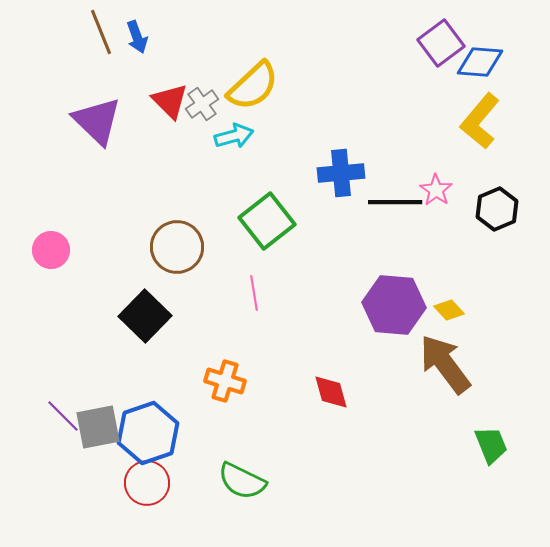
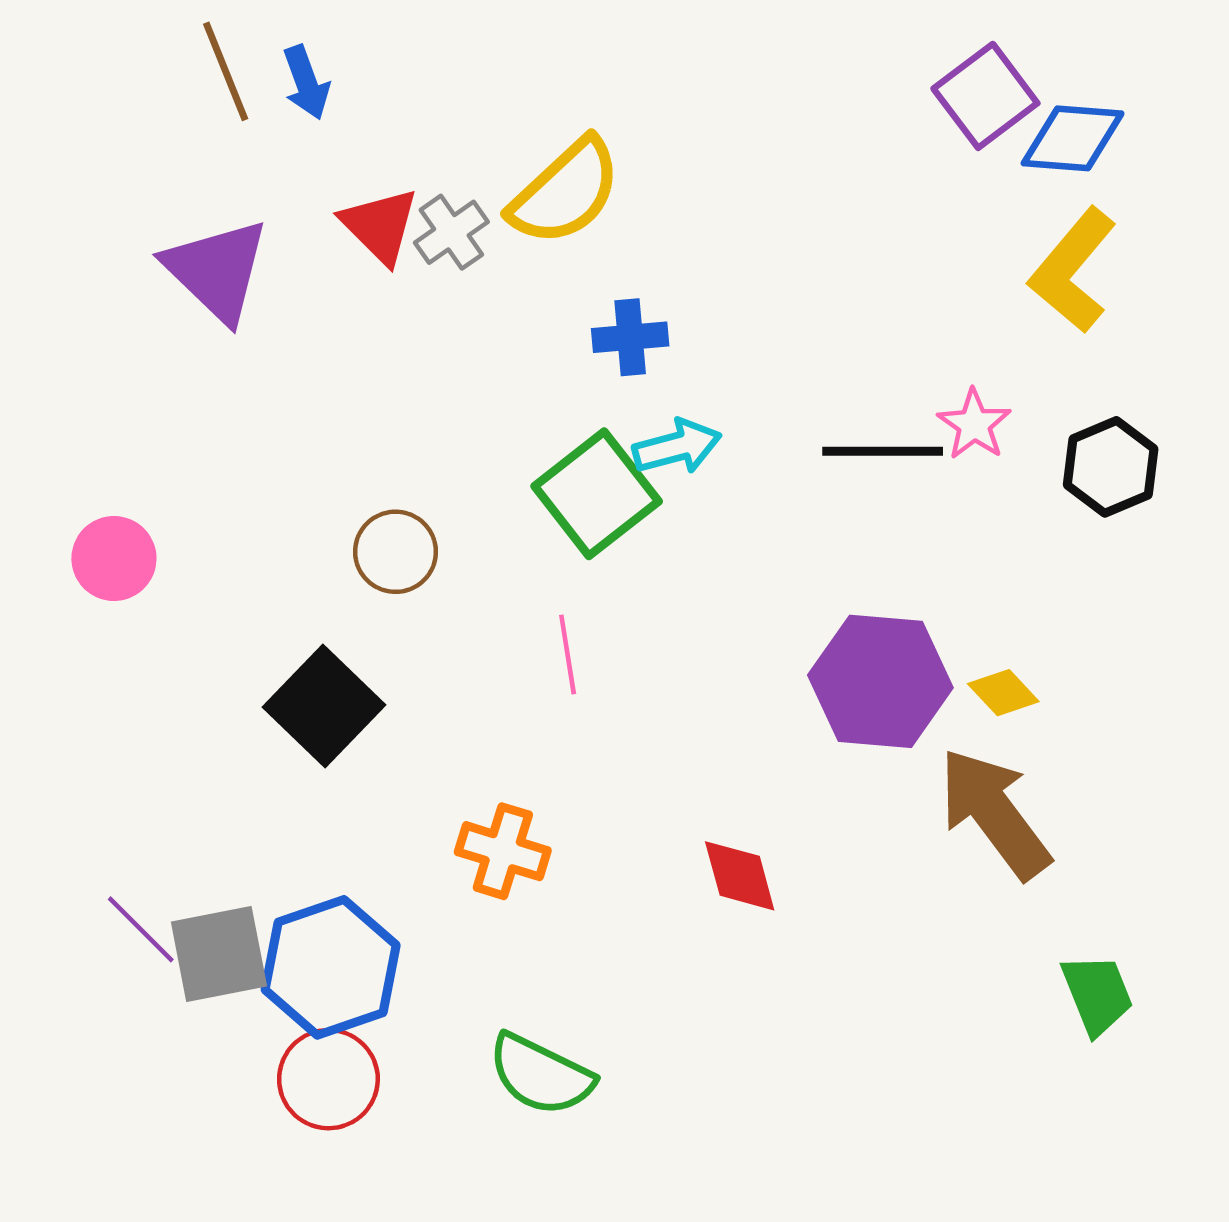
cyan arrow: (234, 136) -> (677, 447), moved
blue cross: (341, 173) -> (630, 337), moved, size x0.7
brown circle: (177, 247) -> (396, 552), size x0.7

